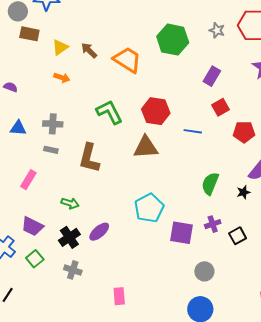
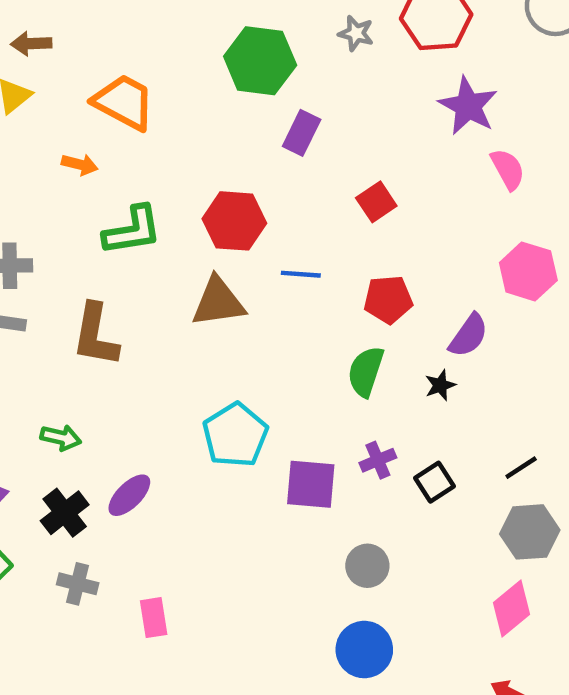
brown arrow: (89, 50) -> (31, 44), moved, turned -42
orange trapezoid: (127, 60) -> (124, 102), moved
purple rectangle: (212, 76) -> (302, 133), moved
orange arrow: (62, 78) -> (80, 165), moved
green L-shape: (109, 112) -> (132, 230), turned 112
blue line: (193, 131) -> (301, 274), moved
red pentagon: (244, 132) -> (388, 299), moved
pink rectangle: (119, 296) -> (154, 618), moved

